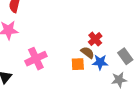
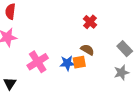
red cross: (95, 39) -> (90, 22), moved
blue star: (100, 62) -> (67, 63), moved

